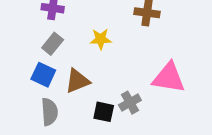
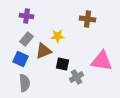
brown triangle: (77, 81) -> (44, 51), moved
black square: (104, 112) -> (63, 64), moved

